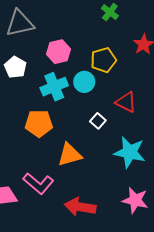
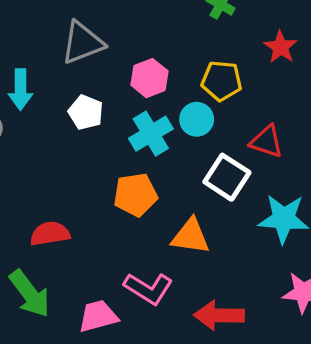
yellow pentagon: (103, 60) -> (222, 81), turned 30
white square: (98, 121) -> (227, 177), size x1.8
orange triangle: (70, 155) -> (191, 236), turned 32

